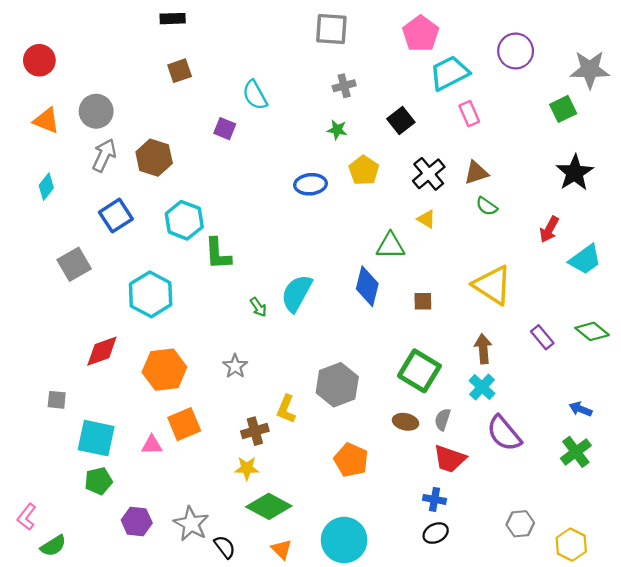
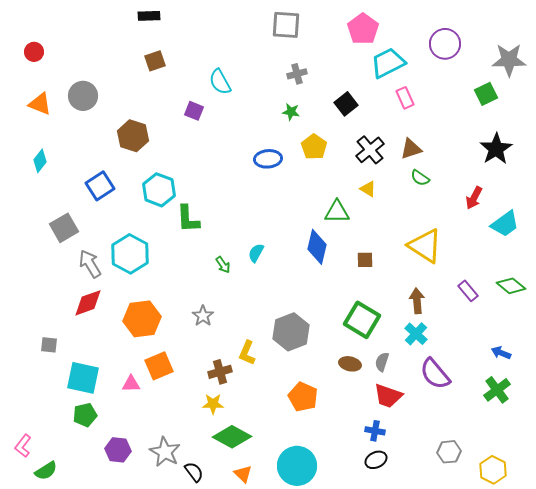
red circle: (39, 60) -> (34, 52), size x0.7
gray arrow: (104, 155) -> (90, 264), moved, turned -56
cyan semicircle: (297, 293) -> (256, 253), size x0.6

